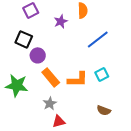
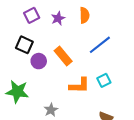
purple star: (61, 21) -> (58, 18), moved
orange rectangle: (51, 77) -> (63, 56), moved

